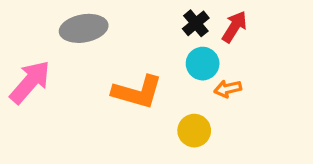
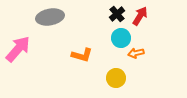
orange L-shape: (137, 92) -> (82, 55), size x0.7

